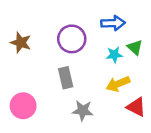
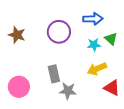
gray rectangle: (66, 78) -> (54, 74), moved

